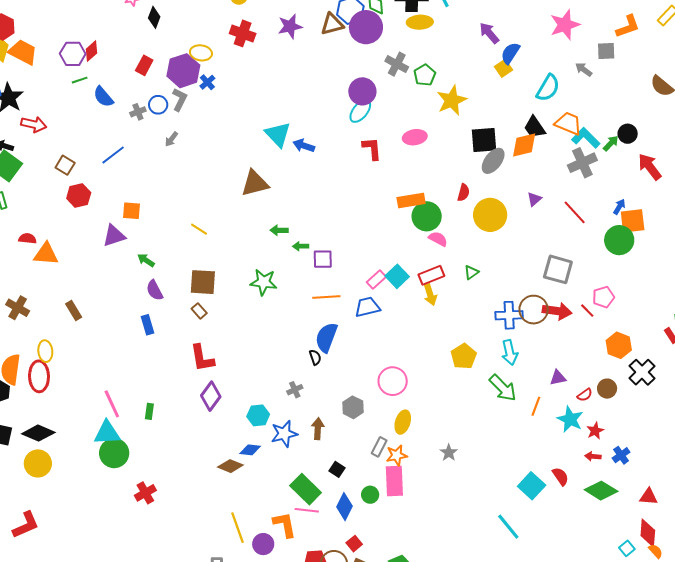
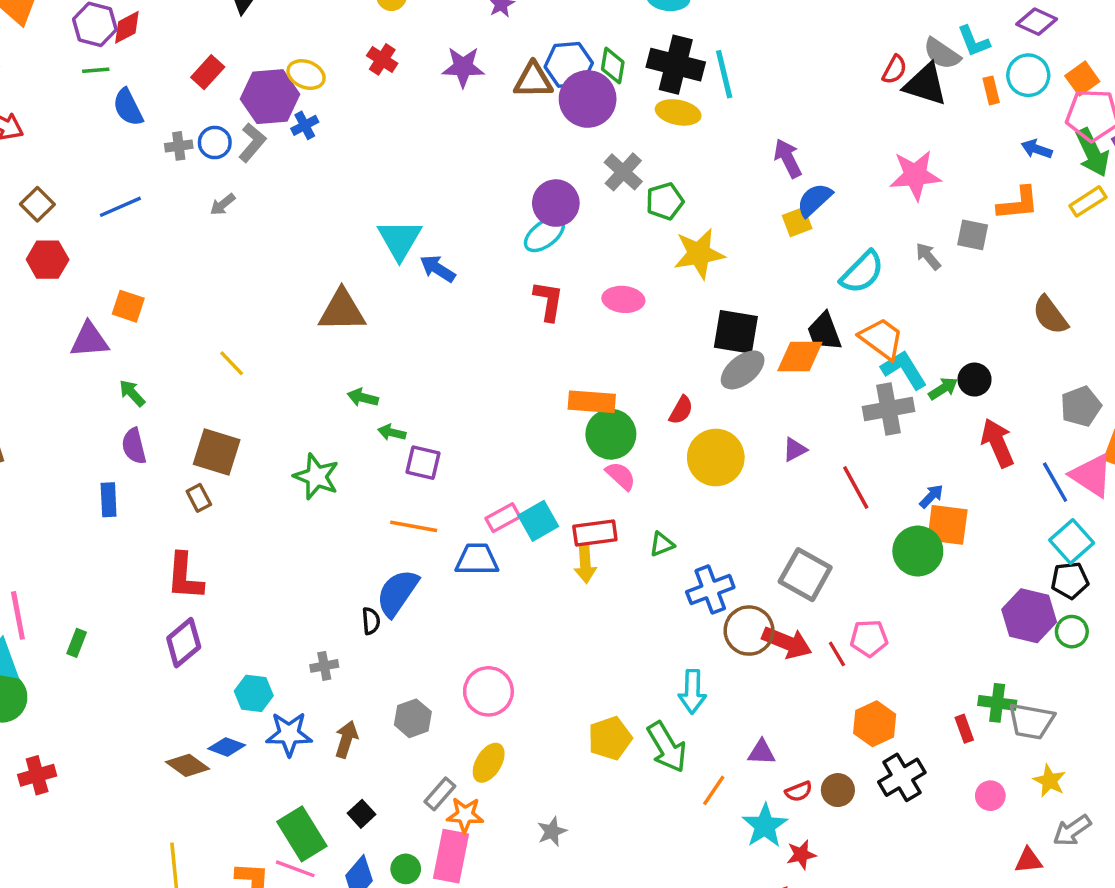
red cross: (243, 33) -> (382, 59), size x0.7
blue cross: (509, 315) -> (710, 590), moved, turned -32
yellow pentagon: (464, 356) -> (610, 738), moved

